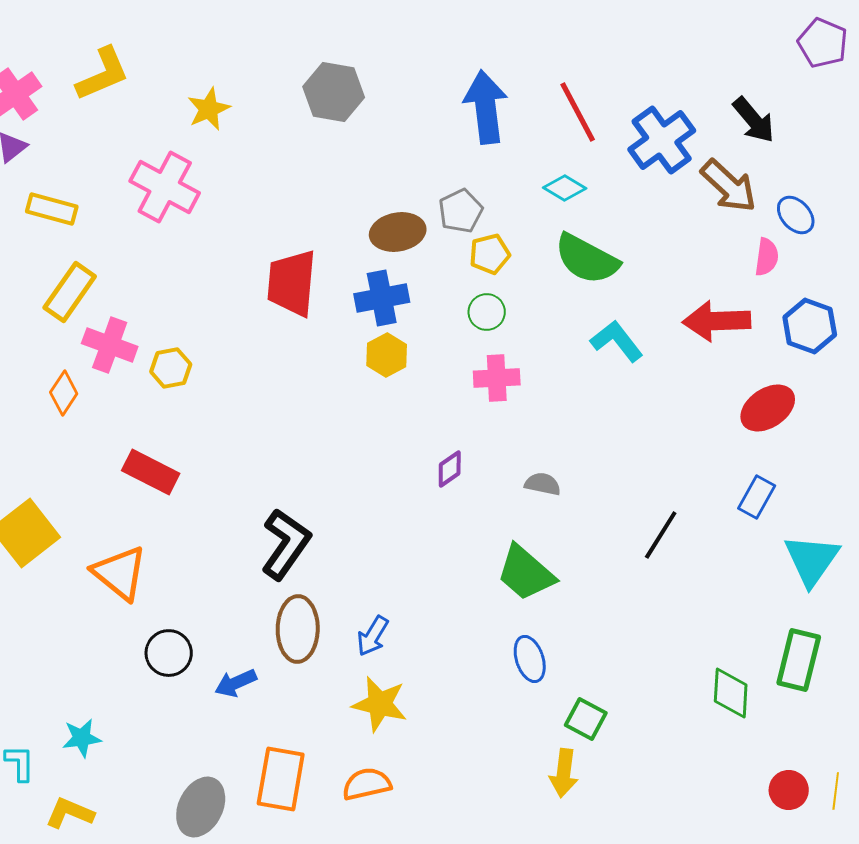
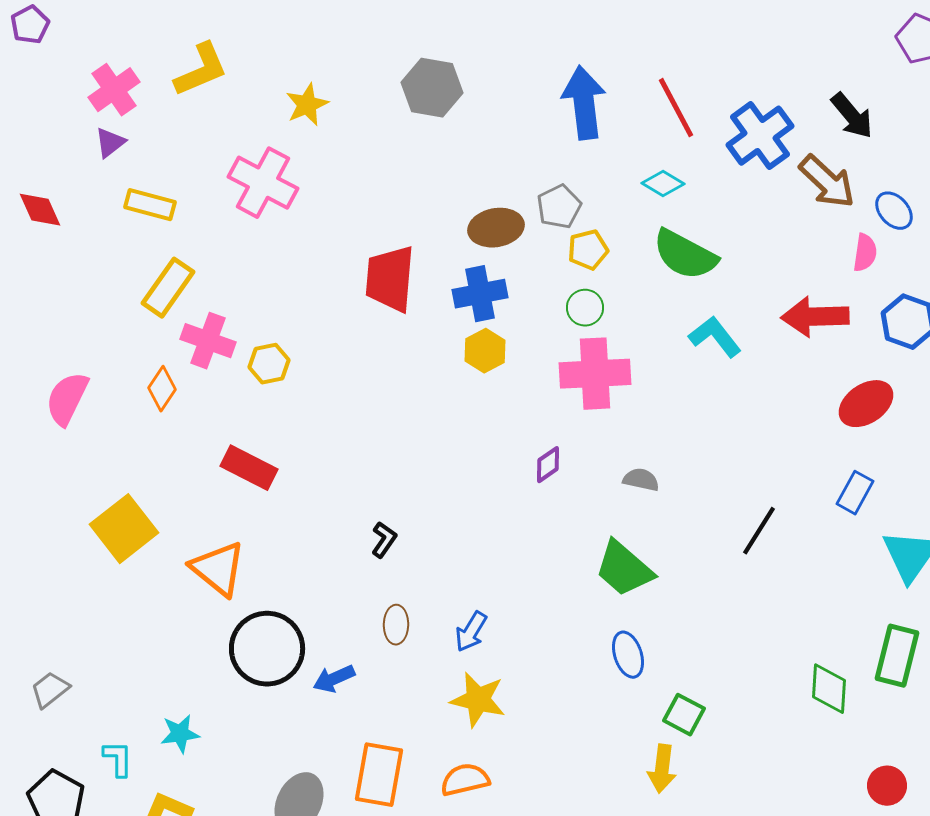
pink cross: (497, 378) -> (595, 374), size x1.5
black L-shape: (286, 544) -> (384, 540), size x0.5
brown ellipse: (298, 629) -> (396, 625), size x0.6
black circle: (169, 653) -> (267, 649), size x1.6

